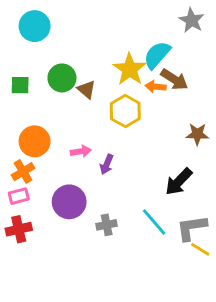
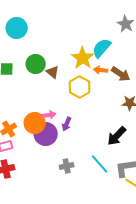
brown arrow: (174, 79) -> (121, 74), moved
orange circle: (35, 141) -> (35, 123), moved
purple circle: (69, 202) -> (46, 134), moved

